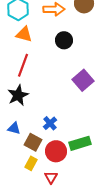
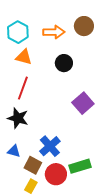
black star: (18, 95) -> (18, 118), turned -30
blue cross: (50, 123) -> (50, 146), size x1.5

